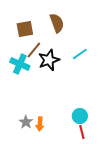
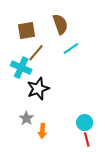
cyan line: (80, 54) -> (71, 49), moved
black star: (49, 60) -> (38, 89), moved
gray star: (26, 122) -> (26, 118), moved

